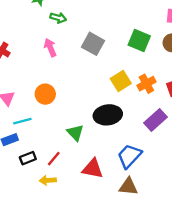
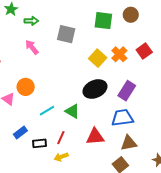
orange circle: (45, 94) -> (26, 87), moved
purple rectangle: (156, 120) -> (127, 91), moved
cyan line: (22, 121) -> (47, 111), moved
blue trapezoid: (129, 156) -> (122, 118), turned 55
black rectangle: (28, 158) -> (39, 143), turned 32

